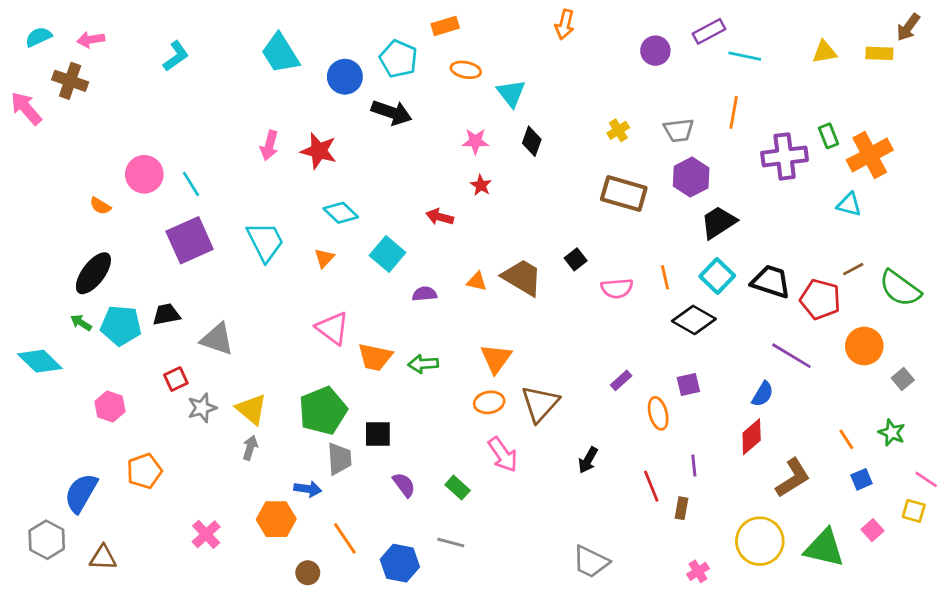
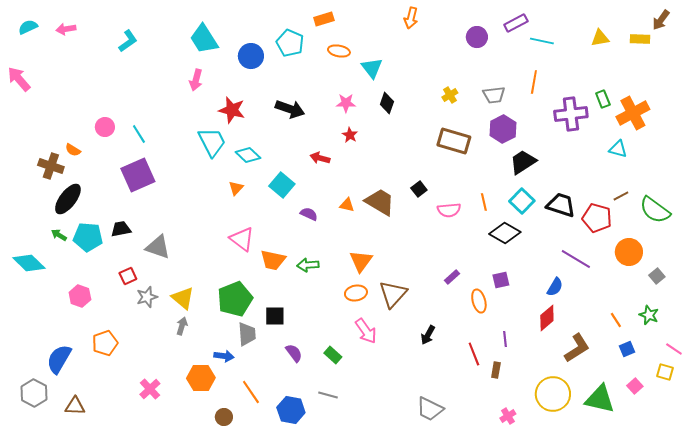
brown cross: (70, 81) -> (51, 166), moved
black arrow: (392, 112) -> (290, 109), moved
pink arrow: (269, 145) -> (196, 80), moved
pink circle: (144, 174) -> (105, 127), size x0.7
cyan trapezoid: (265, 242) -> (212, 142), moved
purple semicircle: (425, 294) -> (309, 214), turned 30

